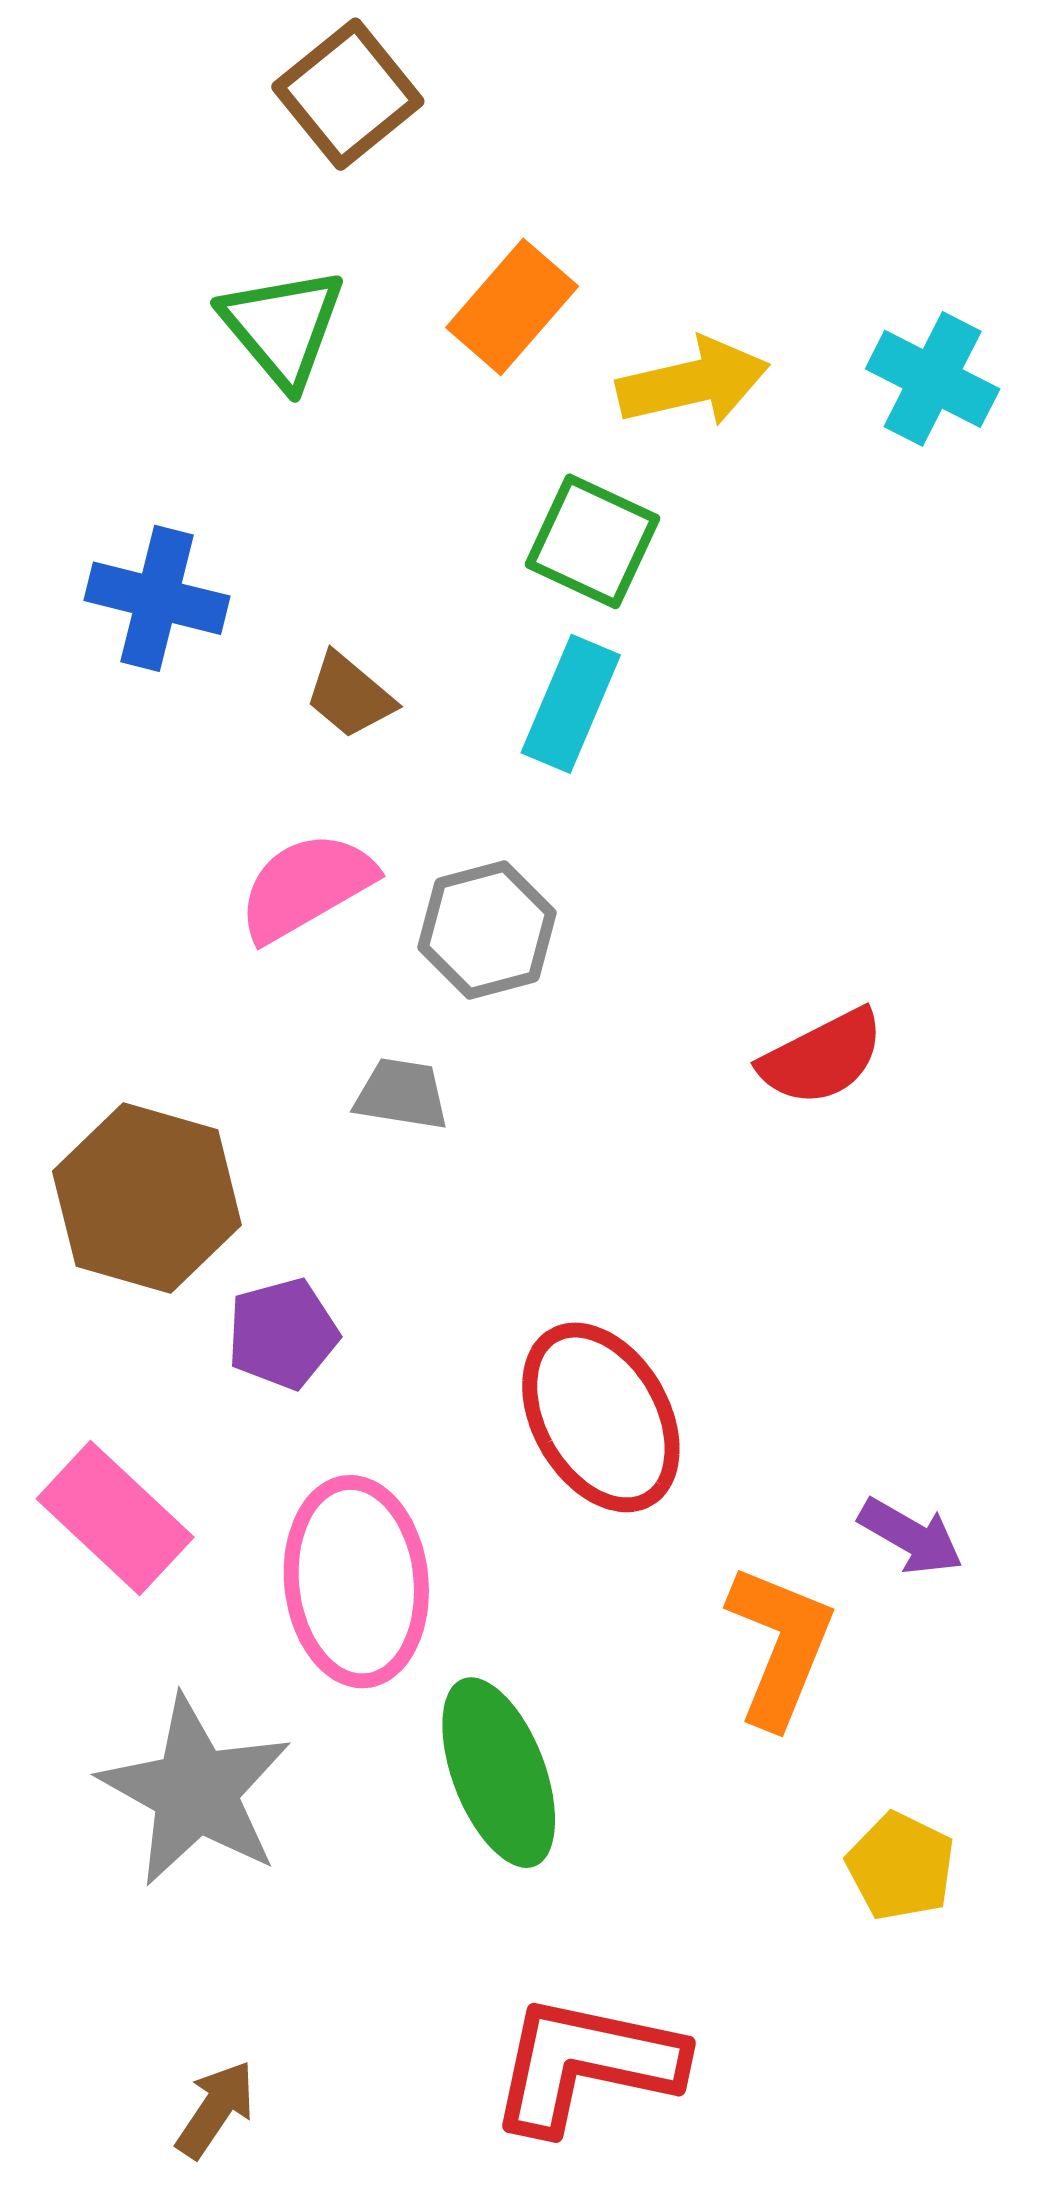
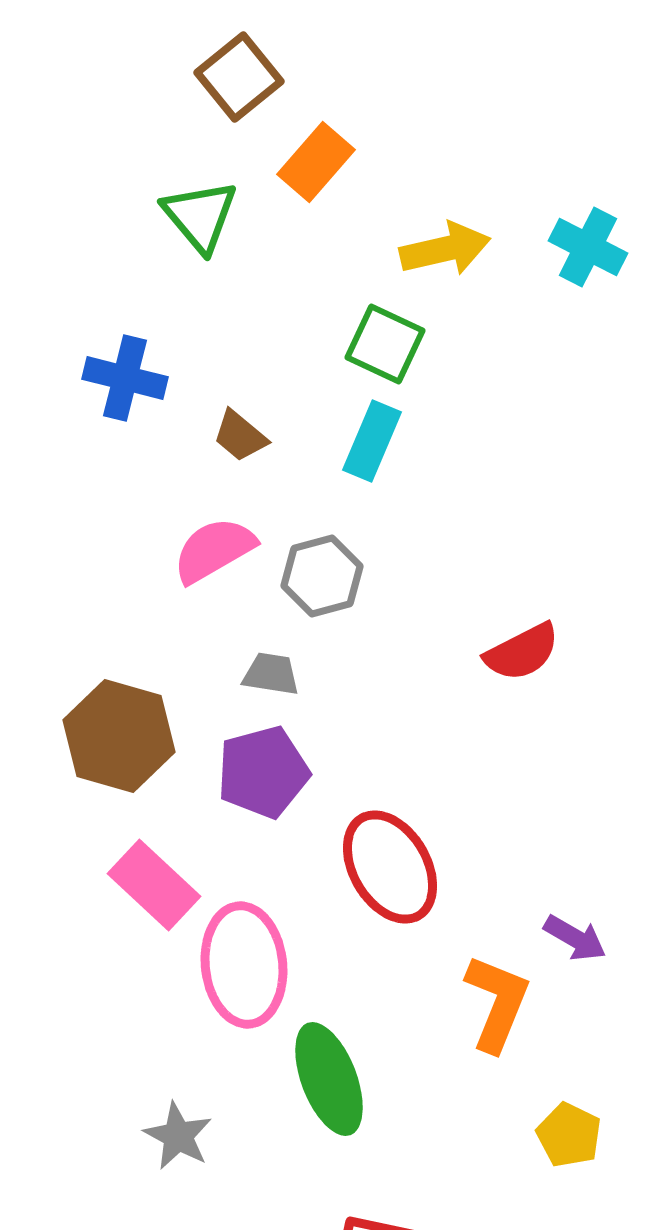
orange rectangle: (512, 307) -> (316, 162), moved
purple pentagon: (283, 1334) -> (263, 772), moved, size x1.4
pink rectangle: (115, 1518) -> (154, 885), moved
gray star: (195, 1791) -> (178, 1136), moved, size x0.6

